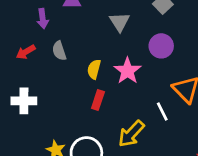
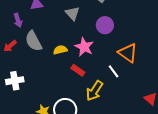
gray semicircle: (59, 51) -> (34, 41), size x1.5
yellow semicircle: (94, 69) -> (60, 50), turned 72
red rectangle: (98, 100) -> (78, 70), moved, turned -64

